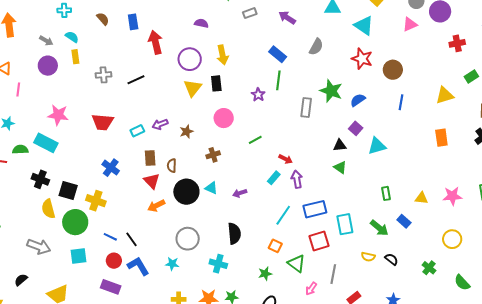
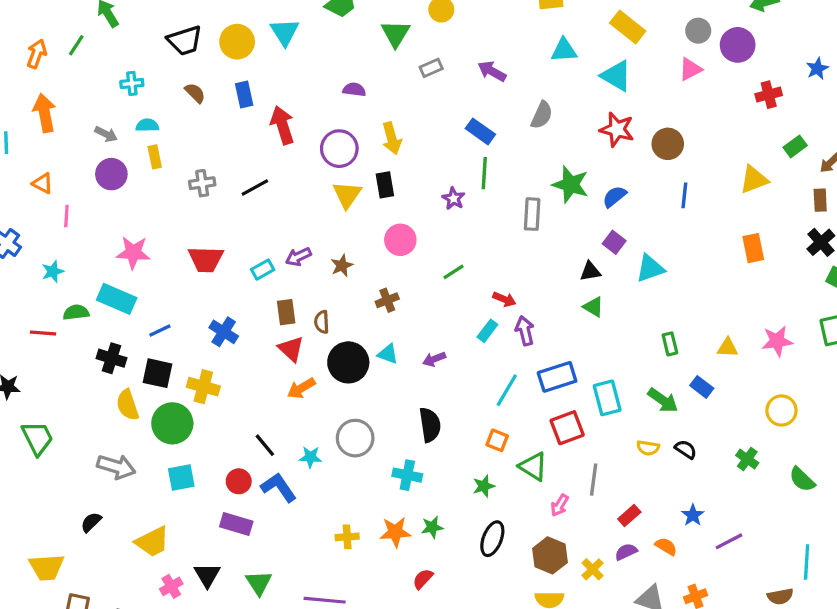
cyan semicircle: (72, 37) -> (147, 125), turned -32
blue line: (110, 237) -> (160, 331), moved, turned -48
cyan star: (172, 264) -> (310, 457), moved

